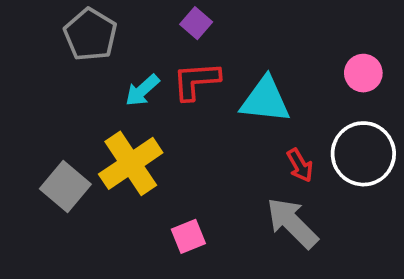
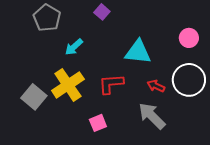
red L-shape: (196, 81) -> (111, 84), moved
red arrow: (300, 165) -> (156, 86), turned 144

